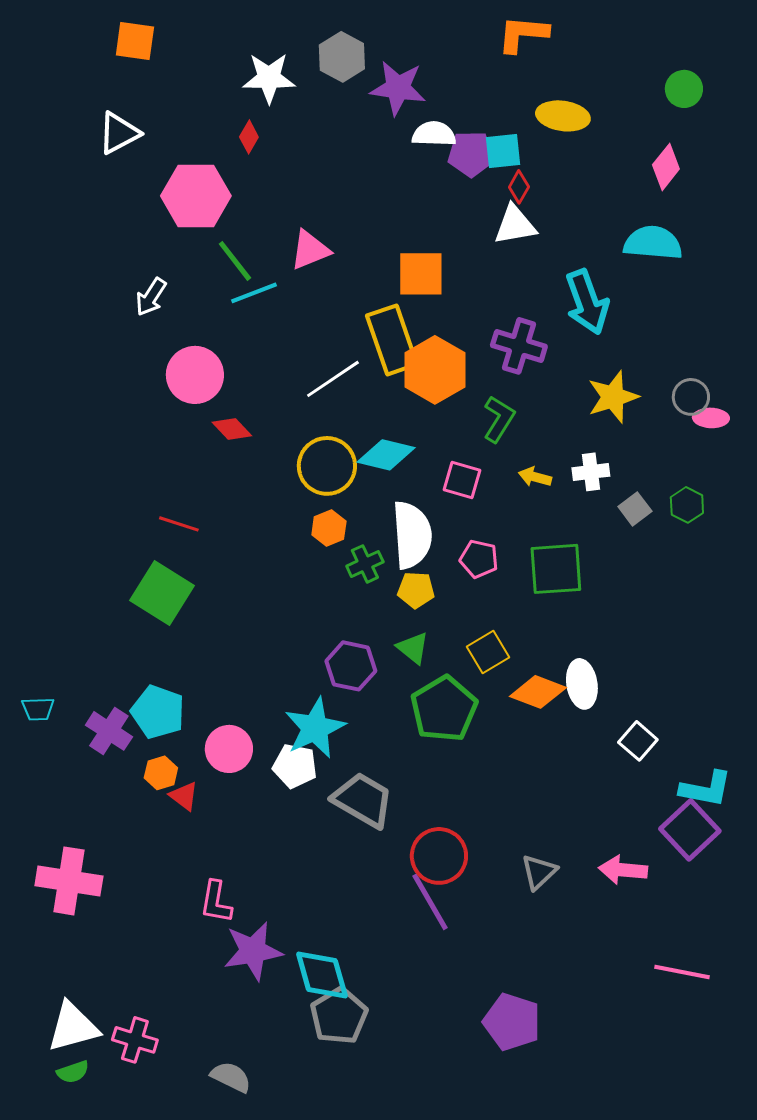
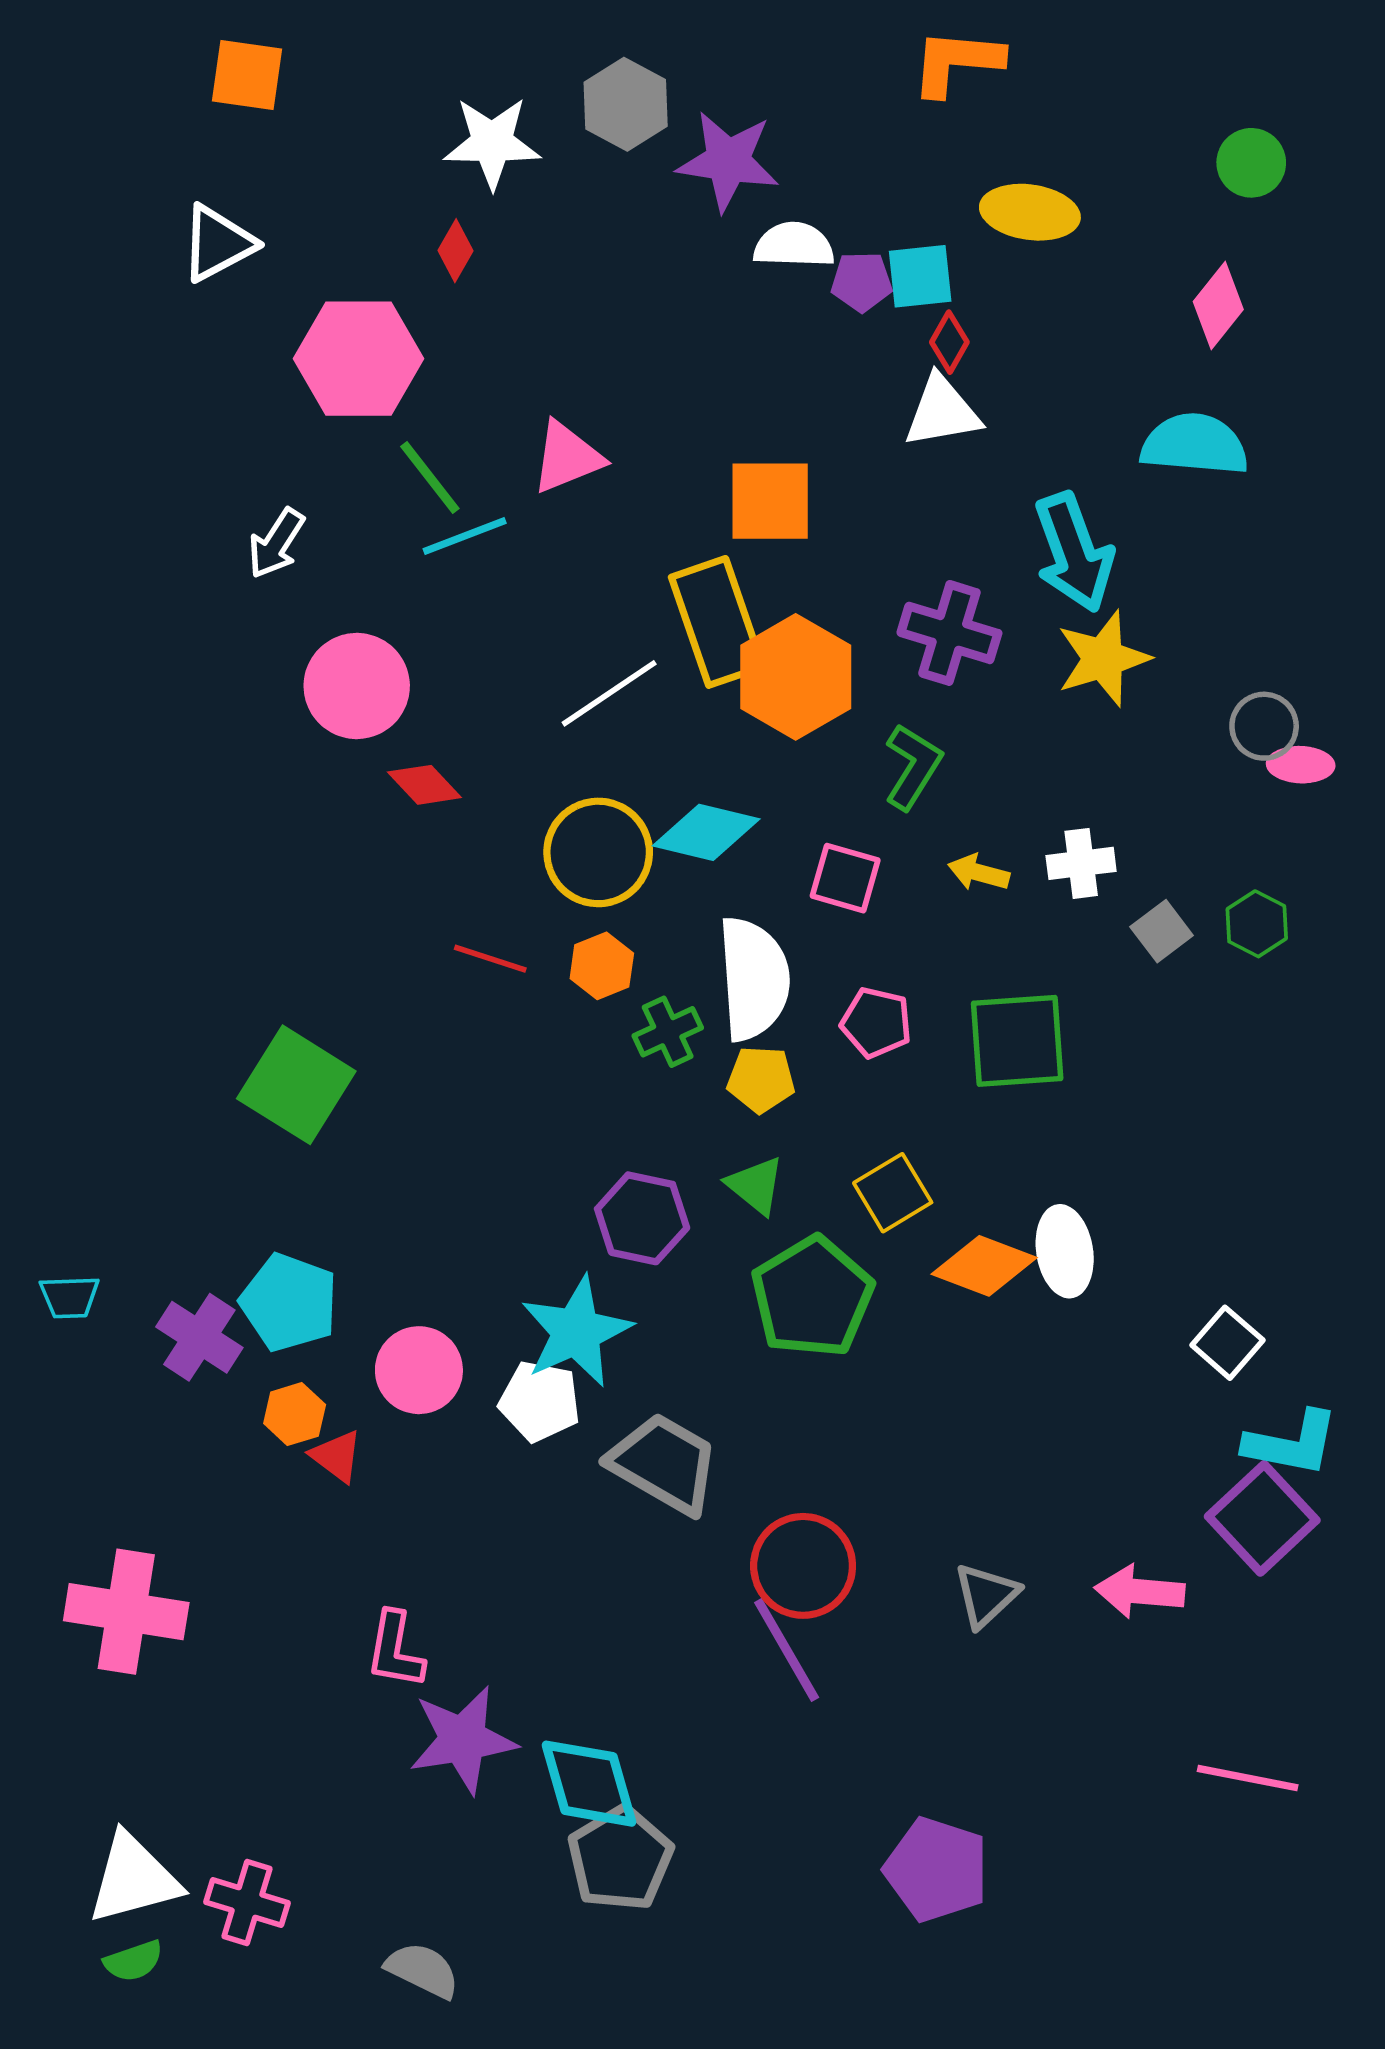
purple pentagon: (471, 154) -> (862, 282), size x0.7
yellow star: (613, 397) -> (1103, 659), moved
red line: (179, 524) -> (490, 959), moved
white square: (638, 741) -> (1227, 1343), moved

